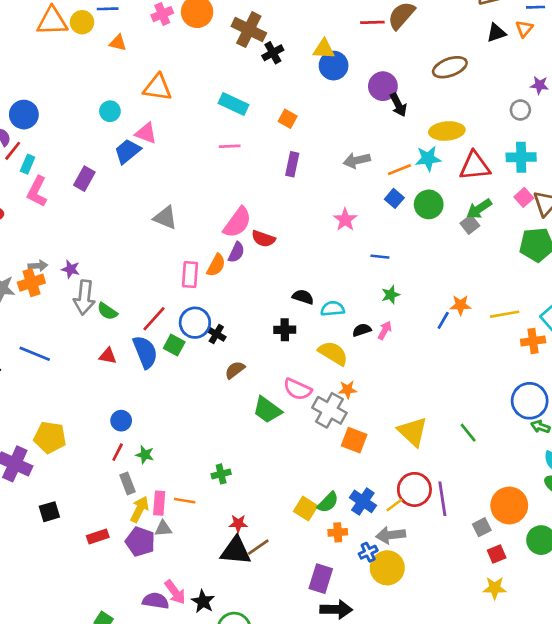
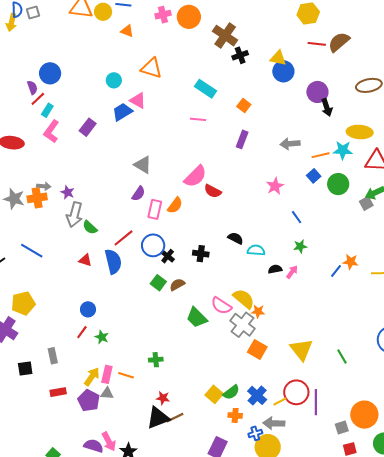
purple semicircle: (236, 252) -> (139, 194), moved
blue line: (380, 257) -> (297, 217), turned 40
black cross: (285, 330) -> (201, 254), moved
green square: (174, 345) -> (158, 283), moved
yellow semicircle: (333, 353) -> (244, 299), moved
yellow pentagon: (50, 437) -> (23, 303), moved, turned -30
gray rectangle: (128, 483) -> (53, 356), moved
black triangle: (236, 551) -> (158, 418), turned -35

